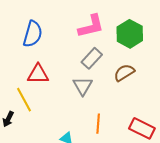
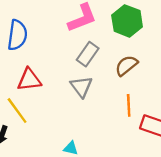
orange line: (98, 124) -> (129, 105), moved

